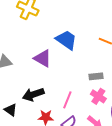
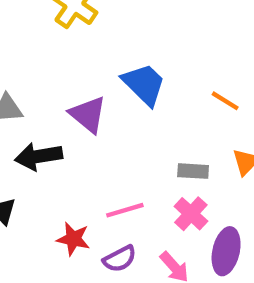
black arrow: (33, 94) -> (39, 156), moved
pink line: (67, 100) -> (125, 210), turned 42

